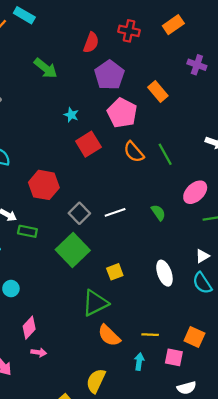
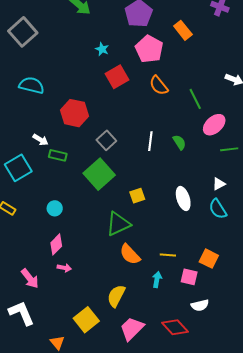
green line: (165, 154) -> (195, 99), moved
white line: (115, 212) -> (150, 141), moved, turned -66
cyan circle: (11, 289) -> (55, 208), moved

